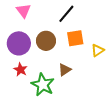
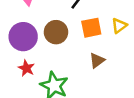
yellow triangle: (98, 50) -> (119, 26), moved
brown triangle: (65, 70) -> (97, 61), moved

